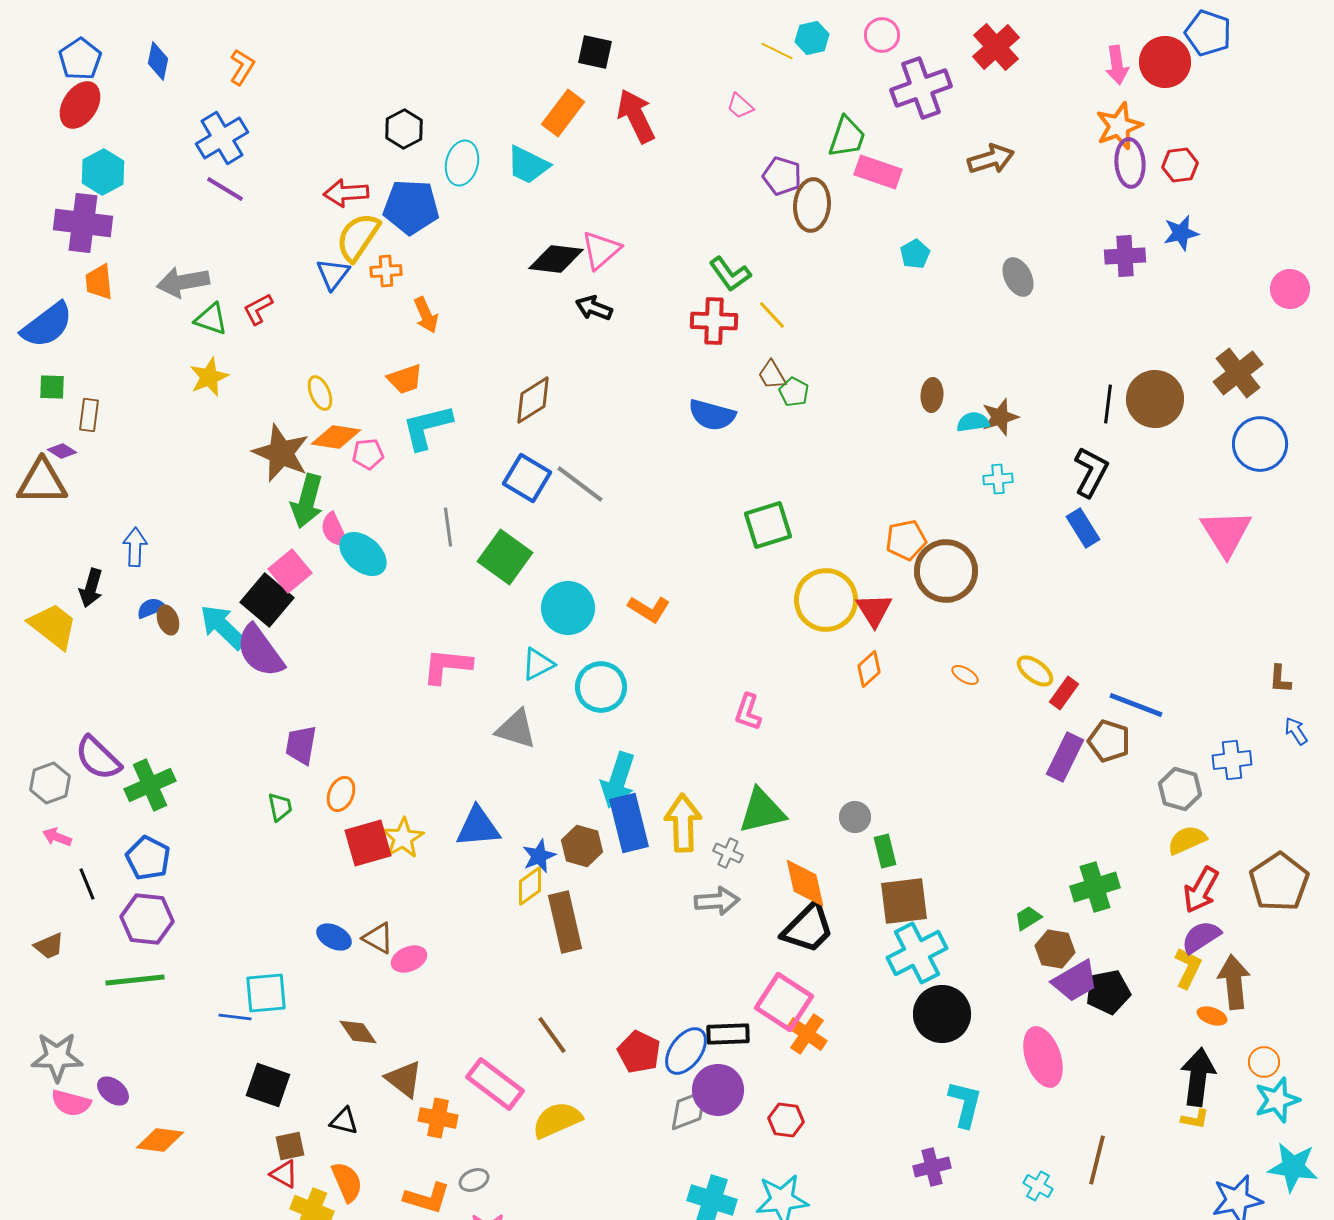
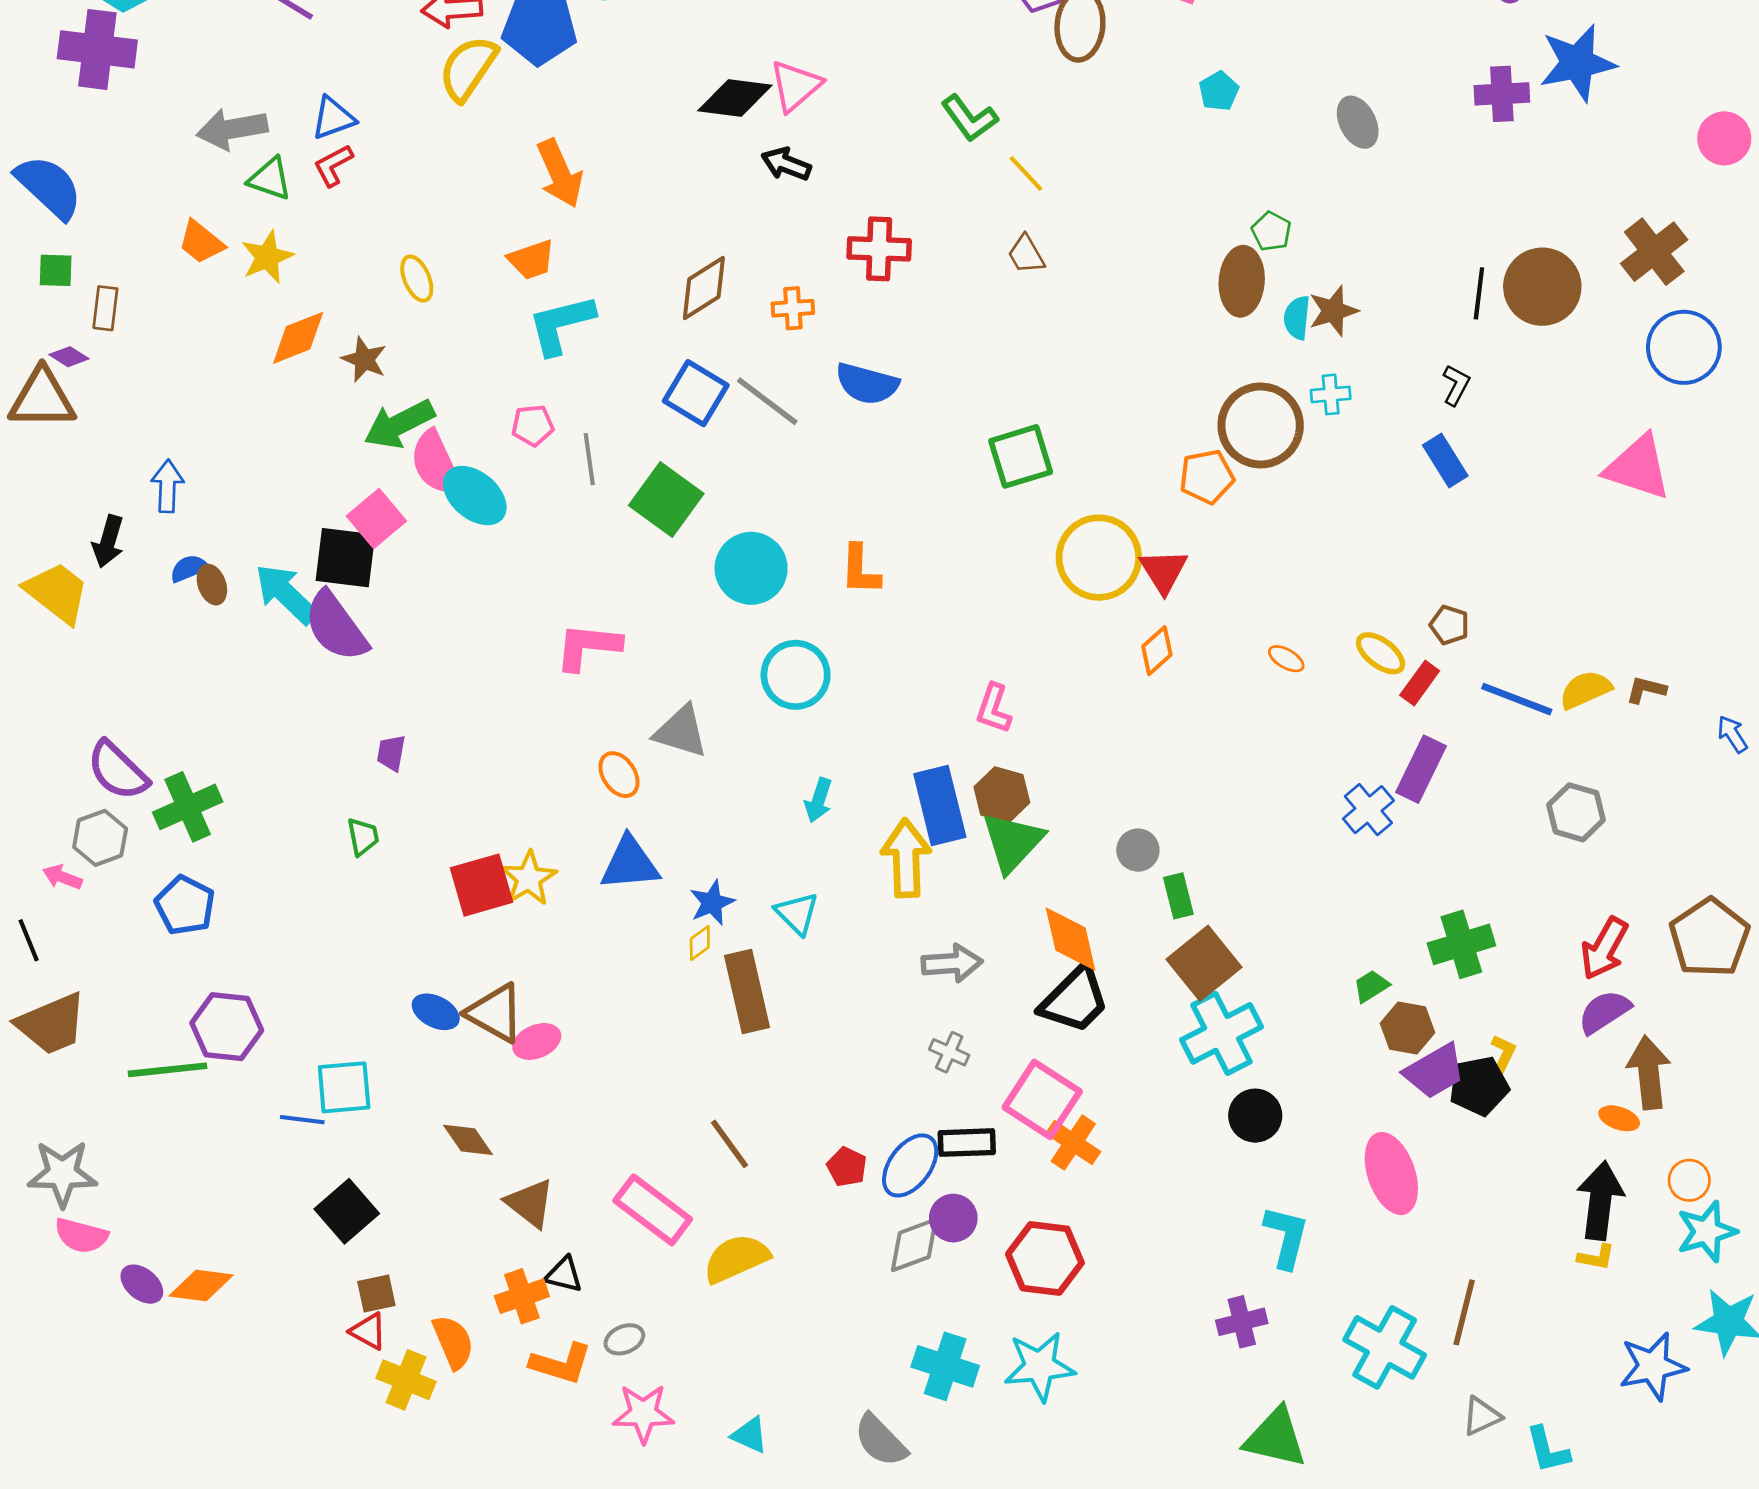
blue star: (1181, 233) -> (1577, 63), size x1.6
orange cross: (386, 271) -> (793, 308), moved
blue triangle: (333, 274) -> (333, 118), moved, turned 33
orange trapezoid: (99, 282) -> (201, 242), moved, turned -45
orange arrow: (426, 315) -> (560, 173), size x1.4
red cross: (714, 321) -> (879, 249), moved
blue semicircle: (47, 325) -> (49, 187), turned -100
green pentagon: (794, 392) -> (1271, 231), moved
brown ellipse: (932, 395) -> (1242, 281), size x1.5
blue semicircle: (712, 415) -> (867, 384), moved
cyan semicircle: (973, 422) -> (1297, 318), turned -76
orange diamond: (336, 437) -> (298, 338), moved, turned -30
brown star: (281, 453) -> (364, 359), size x0.6
pink pentagon: (368, 454) -> (533, 425), moved
black L-shape: (1091, 472) -> (1456, 385), size x0.6
green arrow: (307, 501) -> (399, 424), turned 48
pink semicircle: (334, 530) -> (436, 463), size x1.4
pink triangle: (1226, 533) -> (1638, 467), turned -40
brown circle: (946, 571) -> (1261, 425), moved
black square: (267, 600) -> (345, 558), turned -33
orange L-shape: (649, 609) -> (860, 570), turned 60
cyan triangle: (538, 664) -> (797, 913), moved, turned -48
brown L-shape: (1280, 679) -> (1646, 690), moved, turned 100
brown pentagon: (1109, 741) -> (1449, 625), moved, size x0.7
purple trapezoid: (301, 745) -> (391, 753), size x0.7
blue cross: (1232, 760) -> (1368, 810), moved, turned -33
cyan arrow: (618, 780) -> (818, 800), size x0.6
gray hexagon: (50, 783) -> (100, 838), moved
orange ellipse: (341, 794) -> (619, 775), moved, turned -56
green triangle: (762, 811) -> (1013, 842), turned -34
blue rectangle: (629, 823) -> (940, 806), moved
yellow semicircle: (1187, 840) -> (1585, 690), moved
brown hexagon: (582, 846) -> (1002, 795), moved
gray cross: (728, 853) -> (949, 1052), moved
black line: (87, 884) -> (29, 940), moved
yellow diamond: (530, 886) -> (700, 943), size x0.7
brown square: (904, 901) -> (1204, 963), turned -32
purple hexagon: (147, 919) -> (227, 1027), moved
brown triangle: (378, 938) -> (495, 1013), size x1.4
brown trapezoid: (49, 946) -> (52, 1024), size x1.8
yellow L-shape: (1188, 968) -> (1503, 1054), moved, size x0.7
black circle: (942, 1014) -> (1255, 1116), size x0.7
red pentagon: (639, 1052) -> (847, 1167), size x0.7
black square: (268, 1085) -> (347, 1211), turned 30
purple circle: (718, 1090) -> (953, 1218), size x0.7
purple ellipse: (113, 1091) -> (142, 1284), moved
orange cross: (438, 1118) -> (522, 1296), moved, turned -30
red hexagon: (786, 1120) -> (1045, 1258), size x1.6
black triangle: (344, 1121) -> (564, 1275), moved
cyan cross: (1038, 1186) -> (1385, 1347), size x2.0

